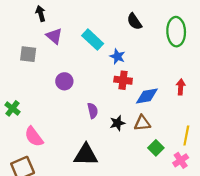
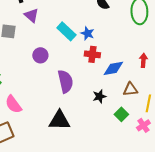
cyan rectangle: (93, 40) -> (66, 31), moved
purple semicircle: (93, 111) -> (65, 81), size x1.6
black star: (117, 123) -> (99, 96), moved
brown triangle: (142, 123) -> (130, 89), moved

